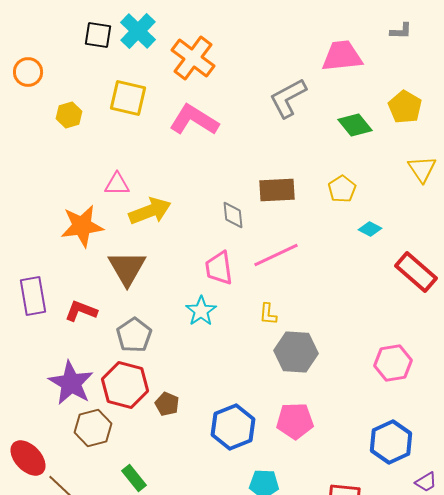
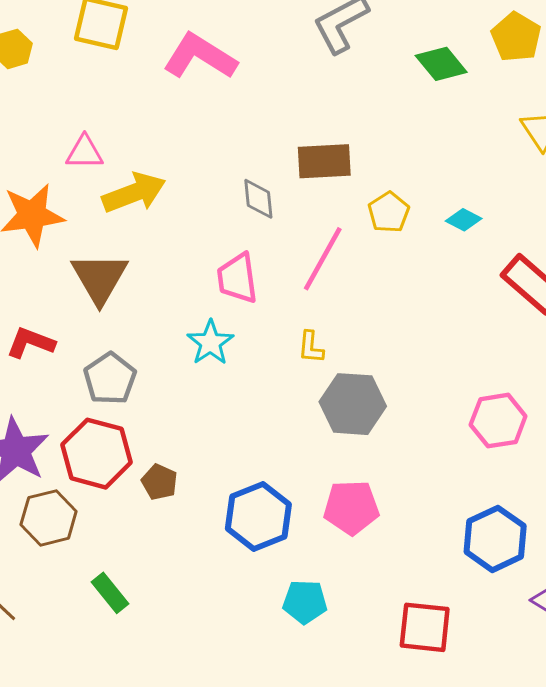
yellow pentagon: (342, 189) -> (389, 212), moved
pink line: (276, 255) -> (323, 259), turned -36

